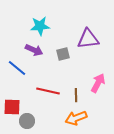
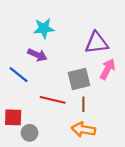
gray square: (63, 54) -> (79, 79), moved, size x1.5
pink arrow: (98, 83) -> (108, 69), moved
orange arrow: (76, 118) -> (83, 130), turned 30

